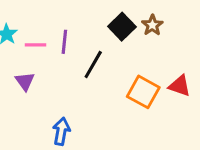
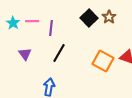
pink line: (36, 45) -> (32, 21), moved
black line: (93, 65) -> (59, 53), moved

